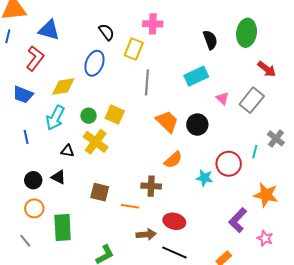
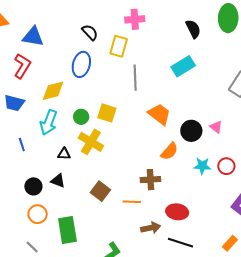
pink triangle: (222, 98) -> (216, 127), moved
black circle: (197, 125) -> (191, 131), moved
red circle: (229, 164) -> (226, 166), moved, size x0.7
brown square: (100, 192) -> (100, 191), turned 30

